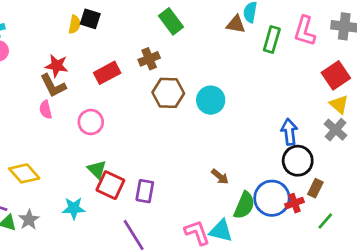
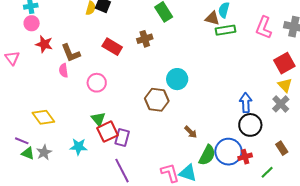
green rectangle: (272, 40) -> (226, 30), moved, turned 60
red star: (57, 66) -> (44, 44), moved
red rectangle: (107, 73) -> (112, 47), turned 54
brown hexagon: (168, 93) -> (157, 100), moved
cyan circle: (211, 100) -> (177, 79), moved
red square: (110, 185) -> (108, 132), turned 35
brown rectangle: (315, 188) -> (282, 148), moved, turned -64
purple rectangle: (145, 191) -> (122, 138), moved

